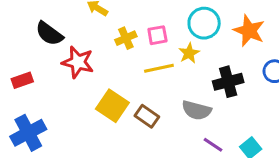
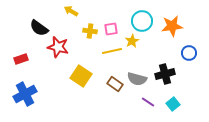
orange star: (249, 31) -> (172, 26), turned -30
yellow cross: (126, 38) -> (90, 31), turned 32
black cross: (228, 82) -> (165, 74), moved
brown rectangle: (147, 116) -> (115, 84), moved

